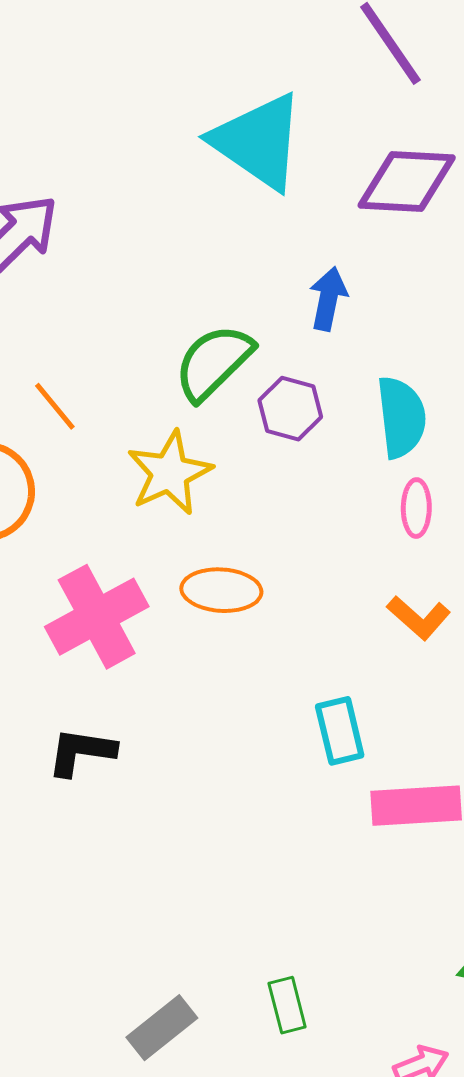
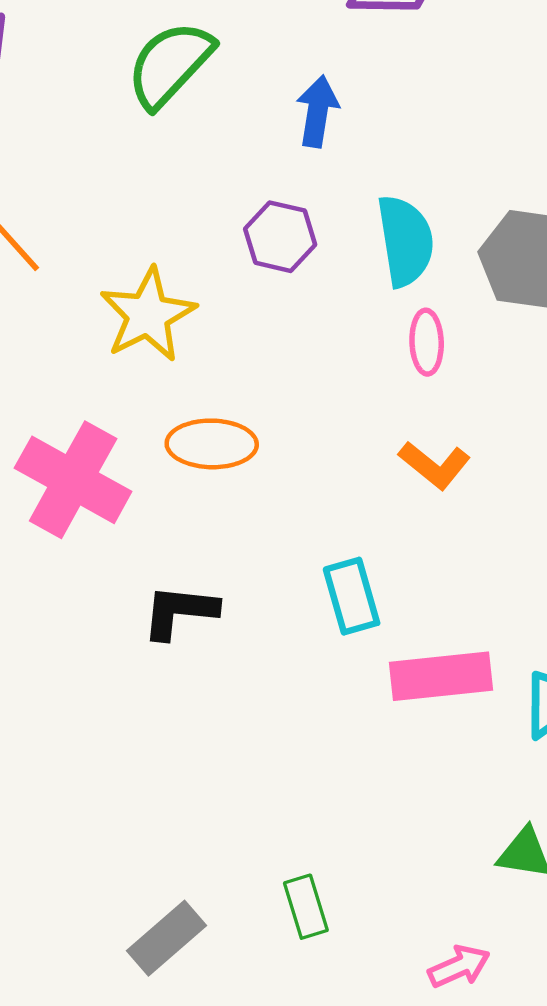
green semicircle: (214, 362) -> (170, 64), moved
pink cross: (97, 617) -> (73, 480), turned -30
black L-shape: (81, 752) -> (180, 612), moved

